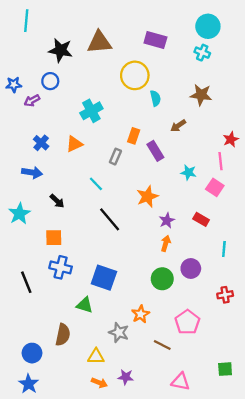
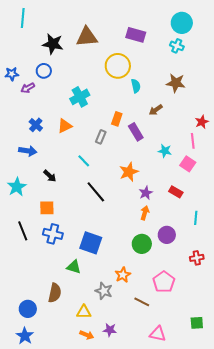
black line: (26, 282) -> (23, 231), moved

